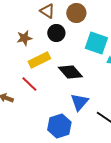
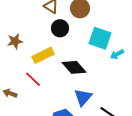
brown star: (24, 38) -> (15, 41), moved

